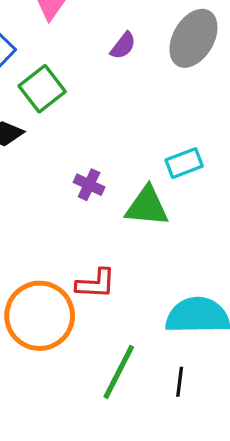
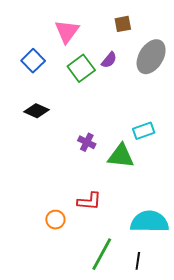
green square: (42, 89) -> (81, 68), moved
orange circle: (40, 316) -> (55, 220), size x0.5

